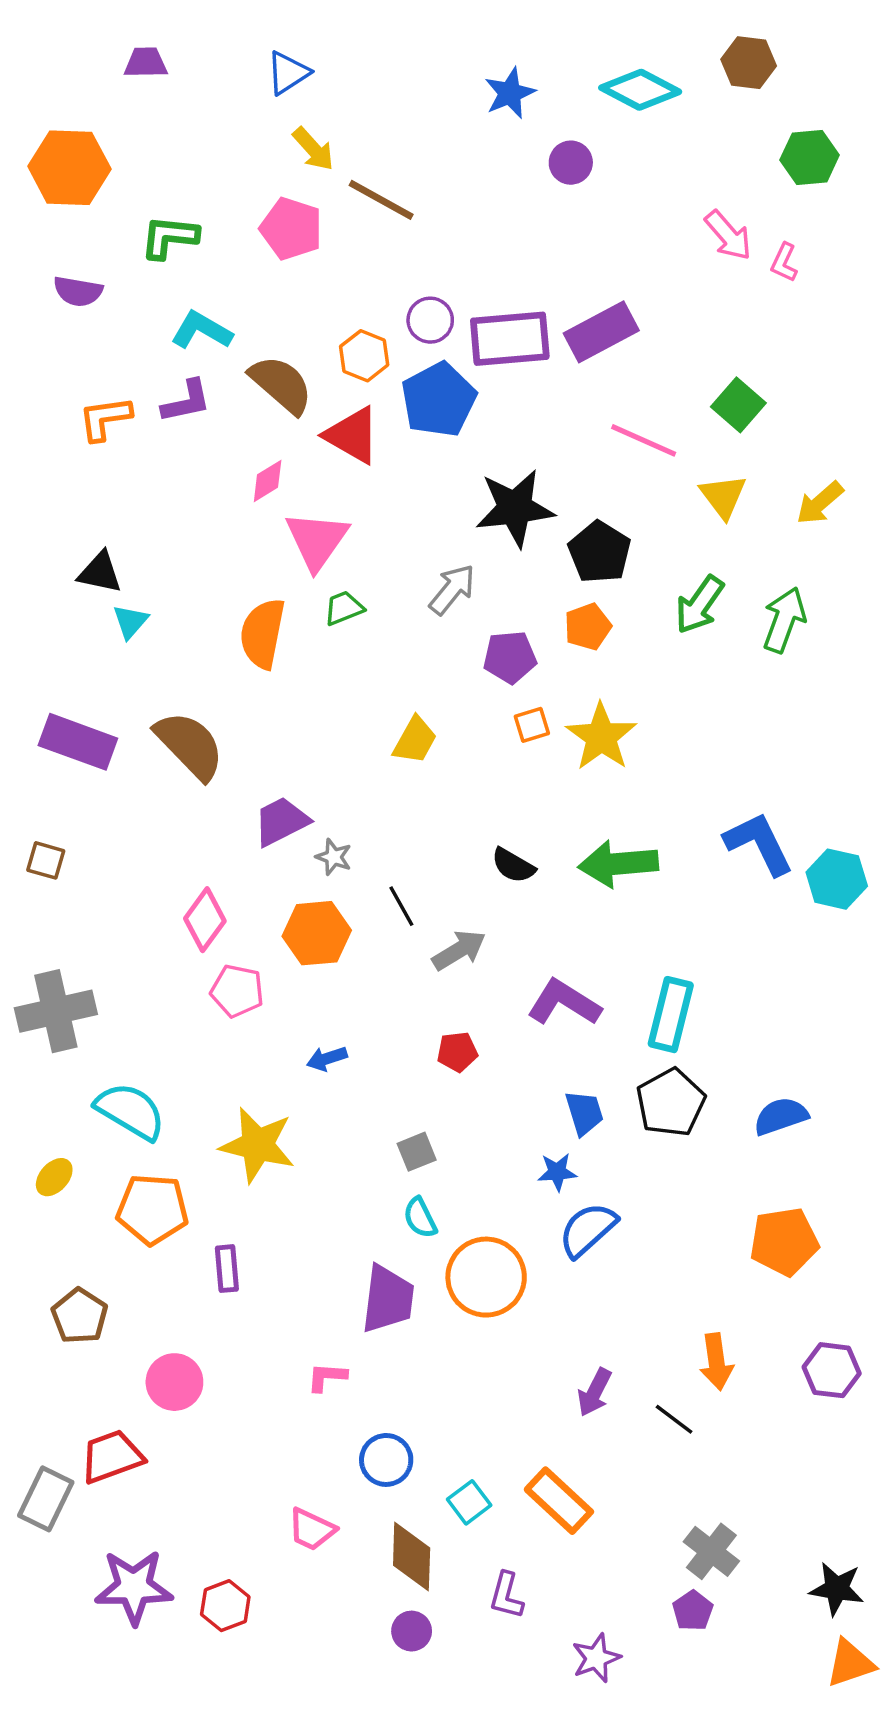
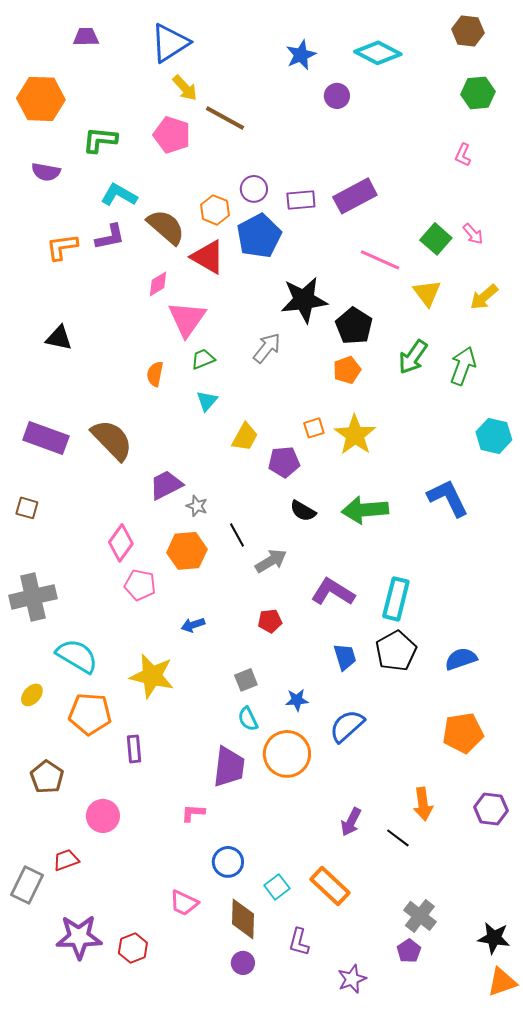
brown hexagon: (749, 63) -> (468, 31), moved
blue triangle: (288, 73) -> (170, 43), size x1.5
pink arrow: (728, 235) -> (473, 234), moved, size x0.7
purple rectangle: (510, 339) -> (301, 200), size x0.6
cyan triangle: (130, 622) -> (207, 401), moved
orange semicircle: (263, 633) -> (155, 374), size x0.6
purple pentagon: (510, 657) -> (284, 462), moved
cyan hexagon: (837, 879) -> (494, 436), moved
blue star: (557, 1172) -> (297, 700), moved
red trapezoid: (112, 1457) -> (66, 860), size x0.7

